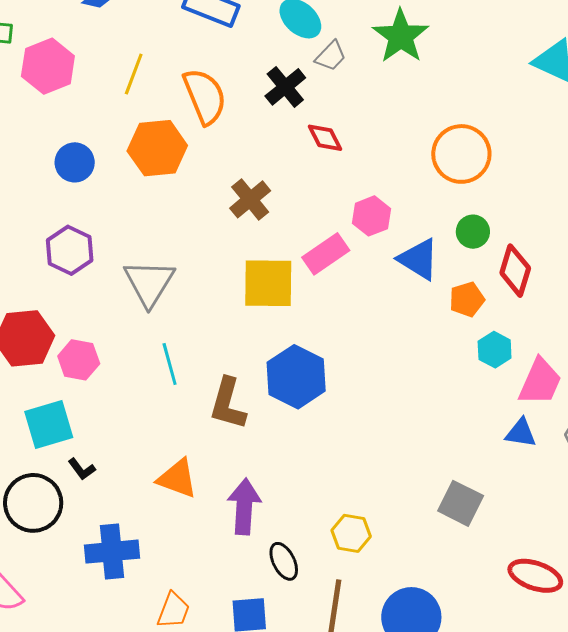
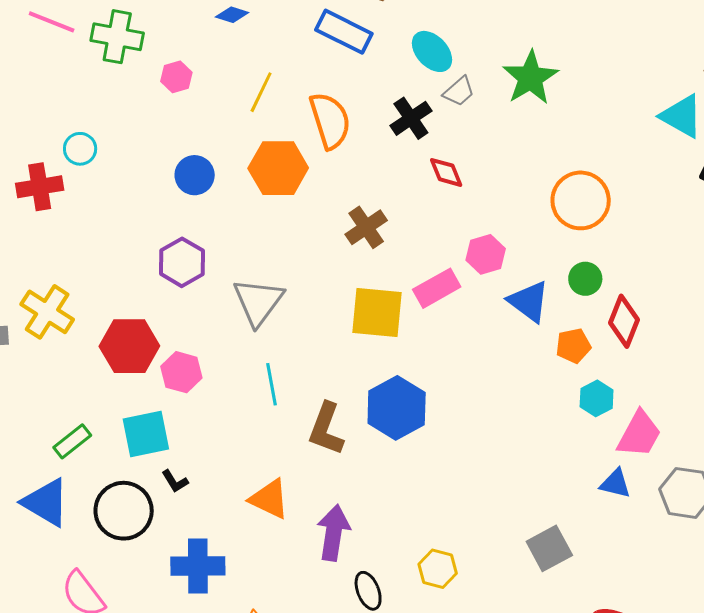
pink hexagon: (48, 66) -> (176, 77), size x0.6
gray square: (461, 503) -> (549, 548), turned 30

